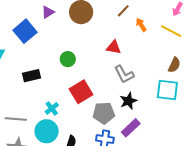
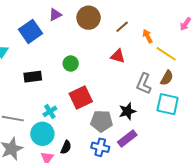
brown line: (123, 11) -> (122, 27), moved
yellow line: (171, 31) -> (166, 54), moved
brown semicircle: (174, 65) -> (167, 78), moved
gray L-shape: (124, 74) -> (144, 84), moved, turned 45

